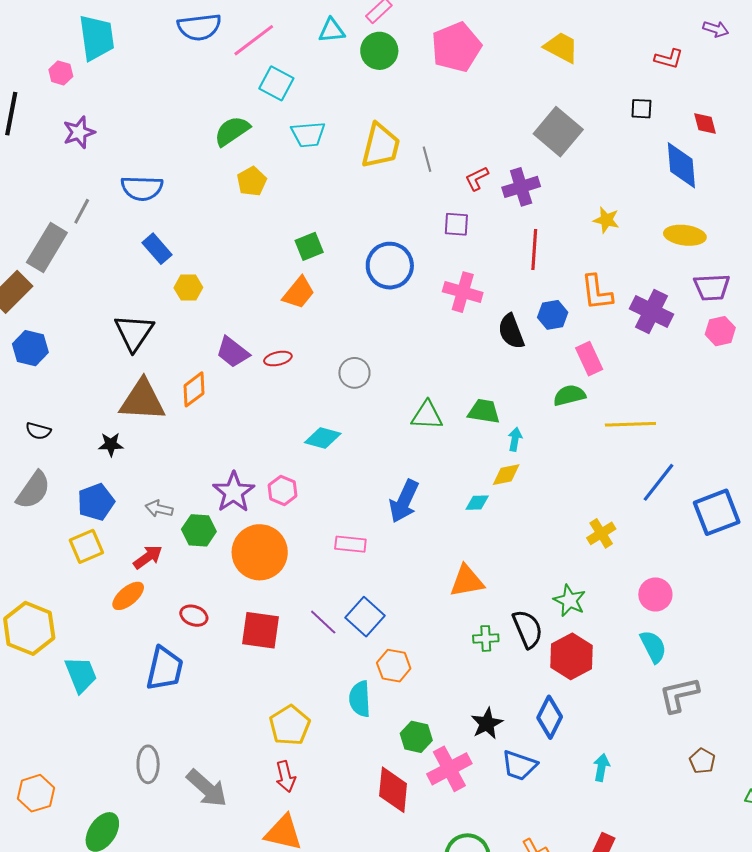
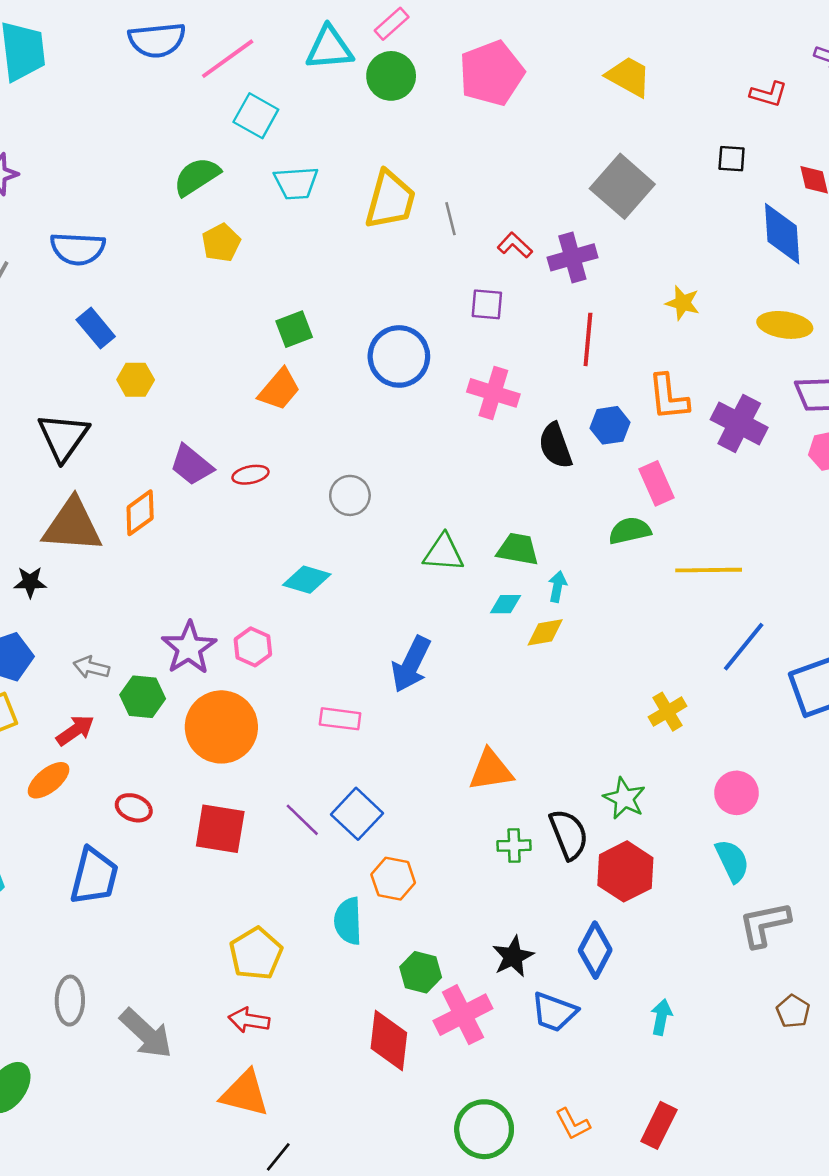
cyan triangle: (332, 30) -> (329, 48), size x1.4
red L-shape: (477, 178) -> (515, 245), turned 68
cyan diamond: (477, 503) -> (505, 604), moved
red arrow: (286, 777) -> (249, 1020), turned 112

